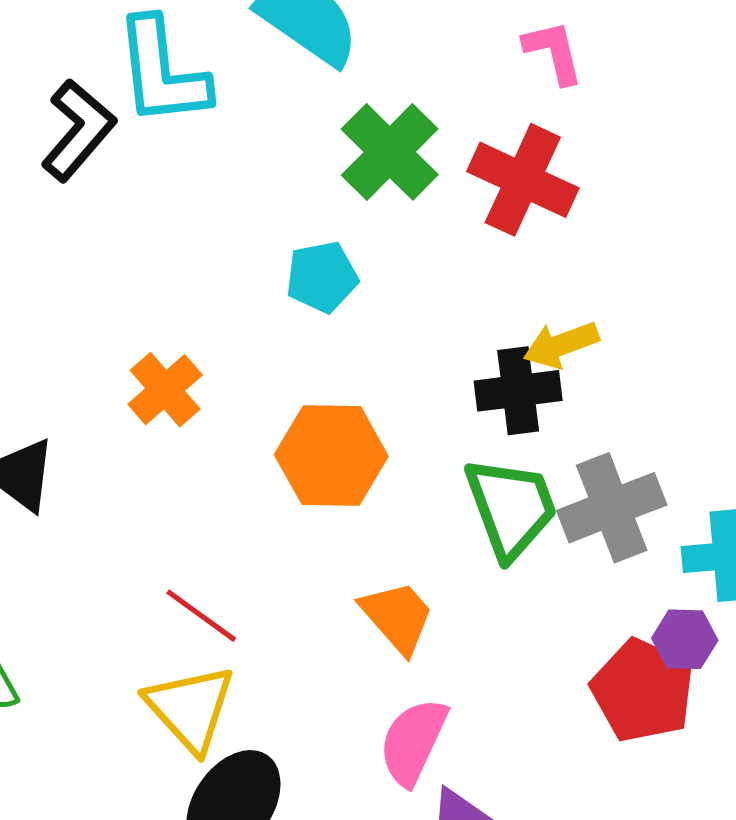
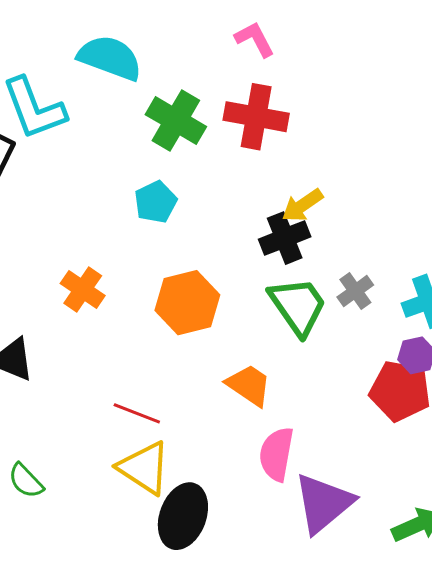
gray cross: (612, 508) -> (355, 291), size x0.6

